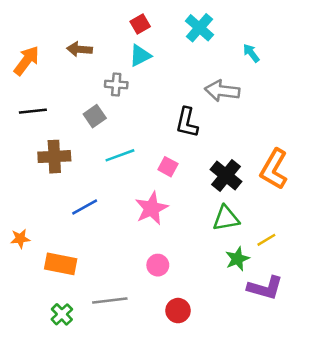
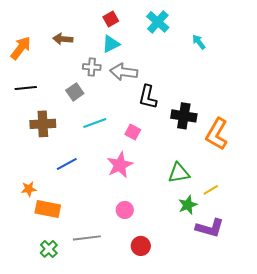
gray arrow: (222, 91) -> (124, 72), moved
black cross: (226, 175) -> (184, 116), moved, turned -30
orange star: (20, 239) -> (29, 189), moved

